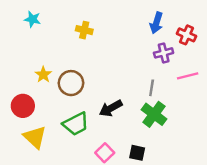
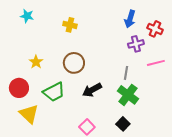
brown circle: (71, 83) -> (74, 63), moved
green trapezoid: (76, 124) -> (54, 92), moved
black square: (137, 153) -> (123, 124), moved, turned 32

